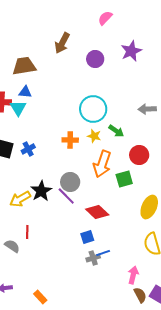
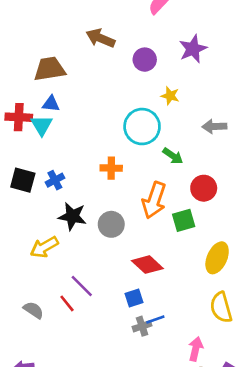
brown arrow: (62, 43) -> (100, 38), turned 85
yellow star: (94, 136) -> (170, 96), moved
black star: (41, 191) -> (72, 216), moved, turned -30
purple line: (66, 196) -> (82, 286), moved
red line: (27, 232) -> (67, 303), moved, turned -40

